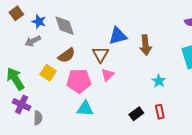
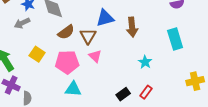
brown semicircle: (67, 55) -> (66, 32), moved
pink triangle: (108, 75) -> (95, 56), turned -32
red rectangle: (160, 112) -> (146, 92), turned 48

